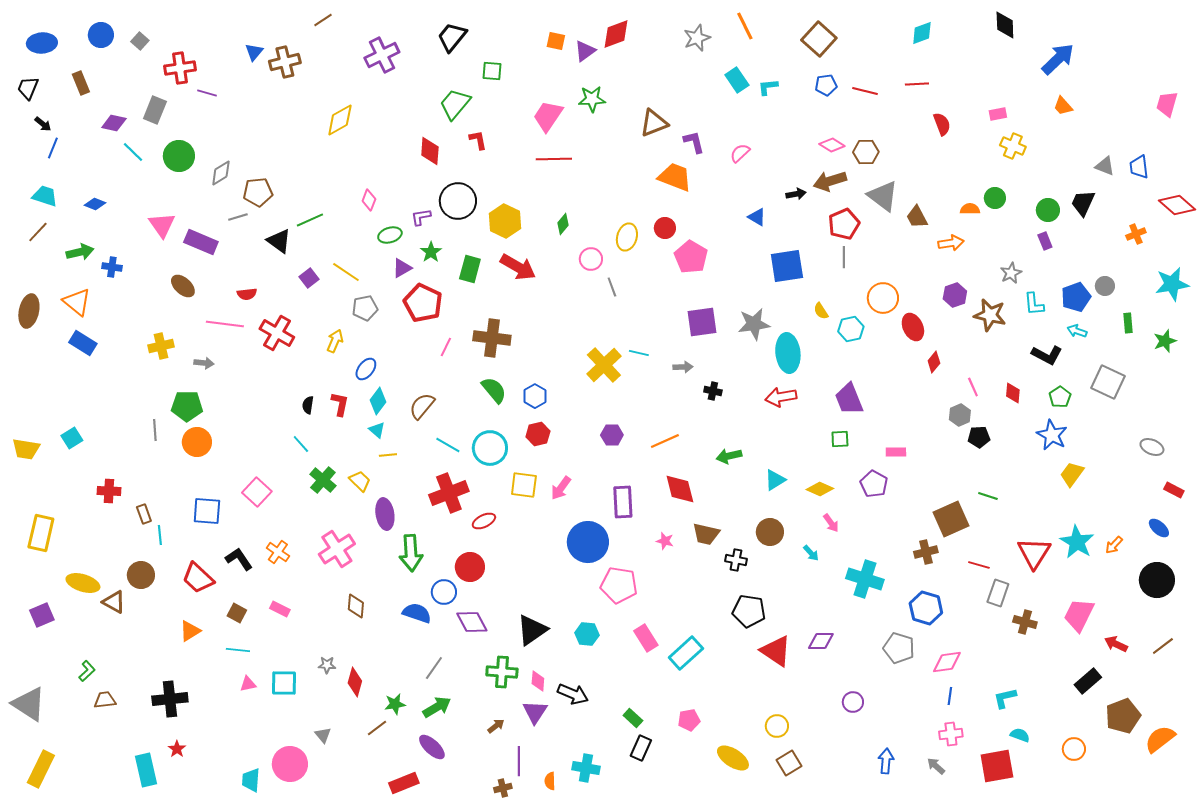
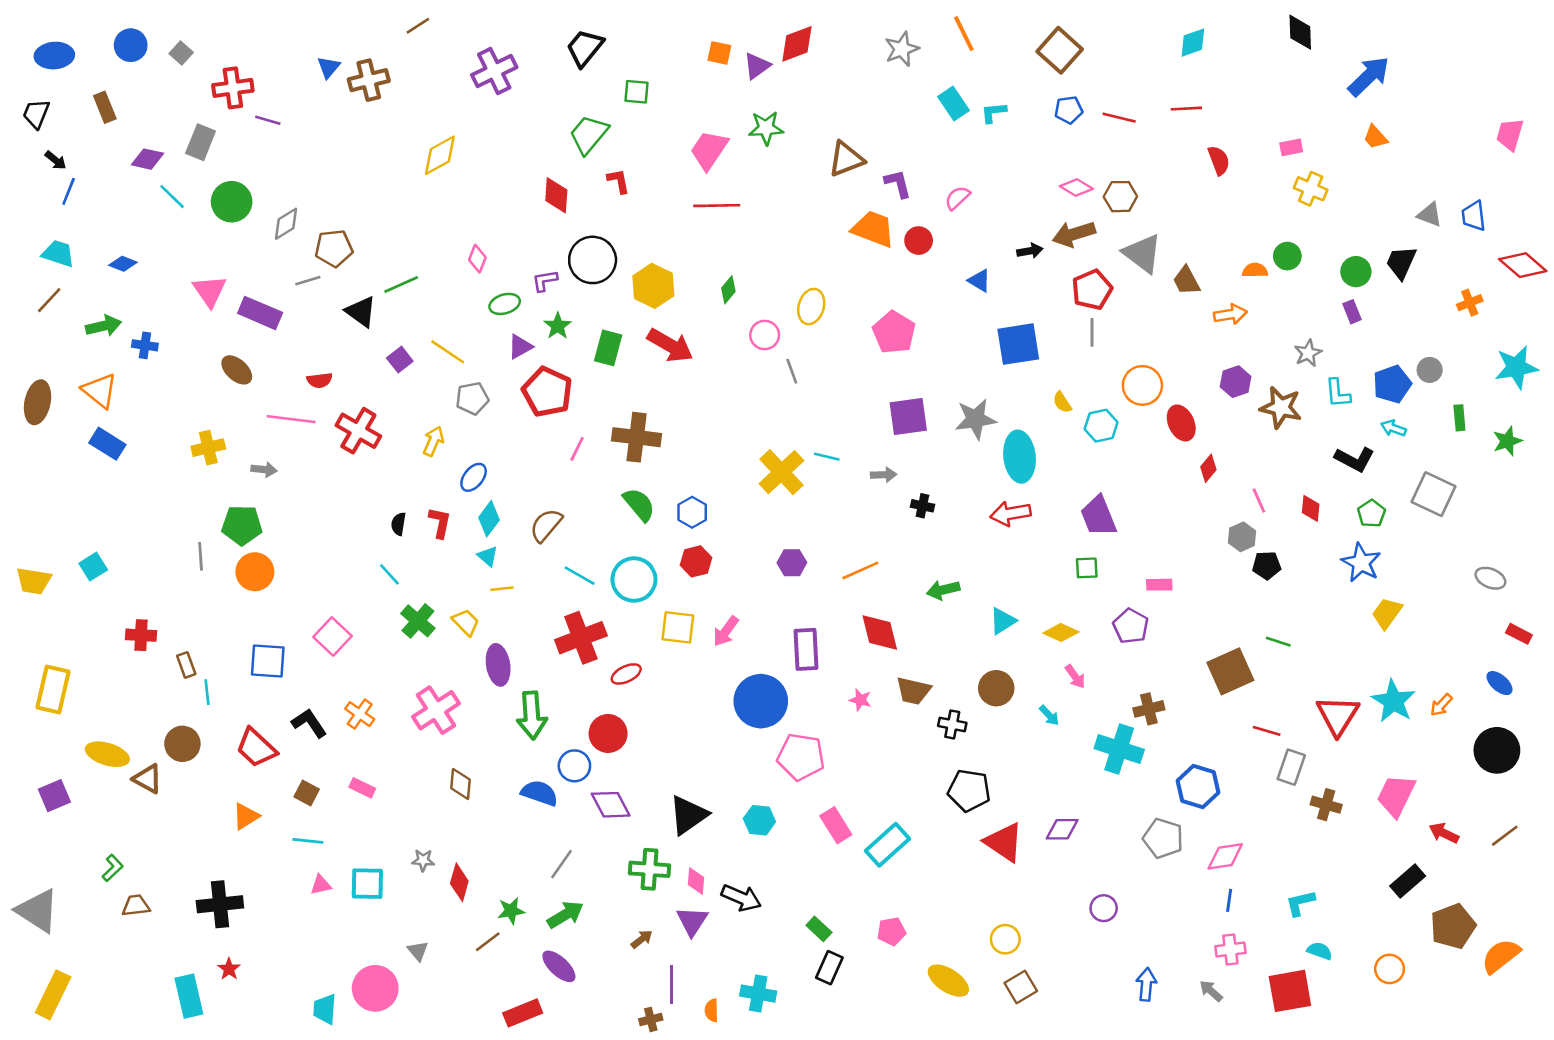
red circle: (665, 228) -> (919, 241), moved
brown cross: (926, 552) -> (1149, 709), moved

